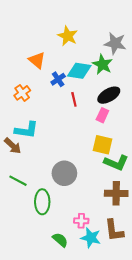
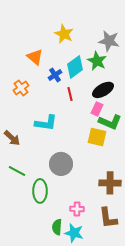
cyan diamond: (79, 71) -> (75, 67), turned -45
cyan L-shape: (26, 130) -> (46, 123), moved
green L-shape: (116, 163) -> (110, 122), moved
cyan star: (91, 238) -> (74, 233), moved
green semicircle: (60, 240) -> (57, 227), turned -126

